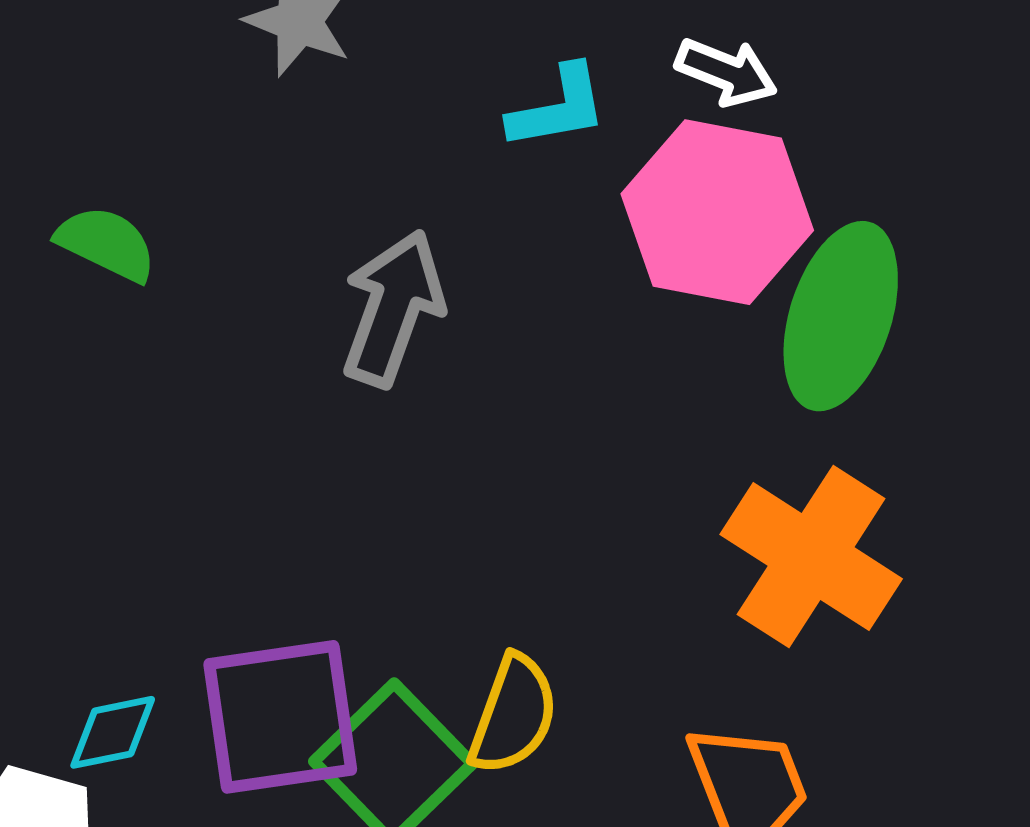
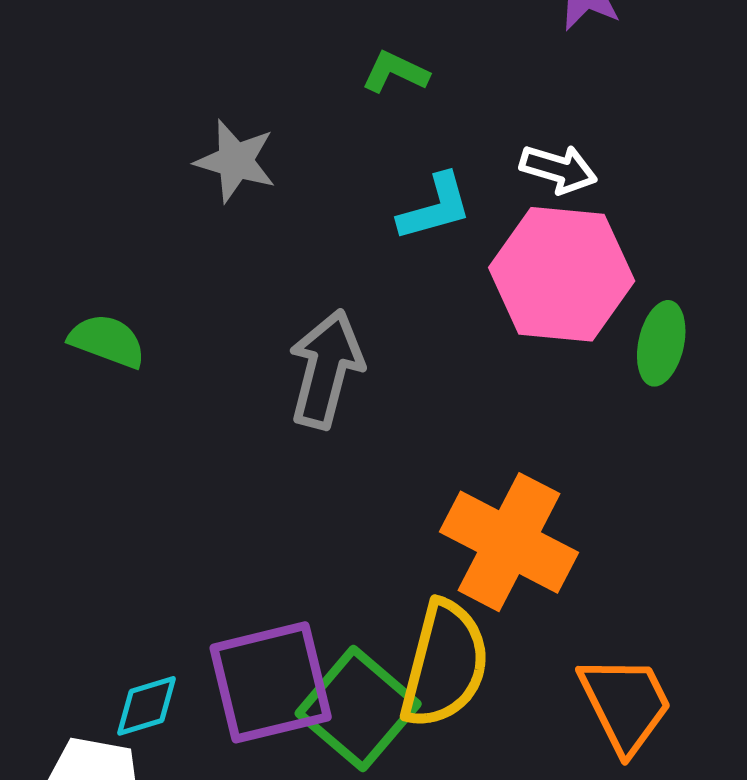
green ellipse: (841, 316) -> (661, 343), size x0.6
orange cross: (811, 557) -> (509, 542), moved
yellow semicircle: (513, 715) -> (445, 664), size x1.4

